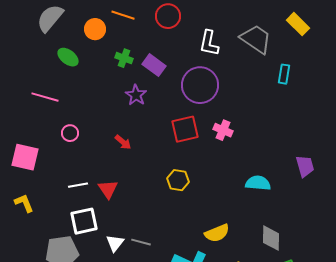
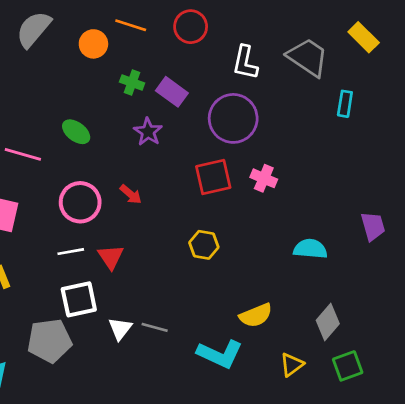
green ellipse: (68, 57) -> (76, 132), moved
pink line: (45, 97) -> (23, 154), moved
pink circle: (70, 133) -> (80, 202), moved, size x1.8
gray diamond: (271, 238) -> (328, 322), turned 40

